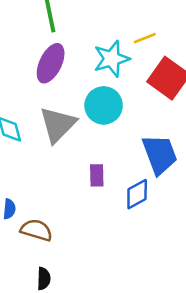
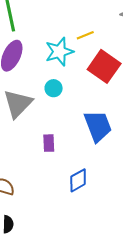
cyan circle: (104, 105) -> (54, 88), size x0.6
blue diamond: (137, 194) -> (78, 180), moved

